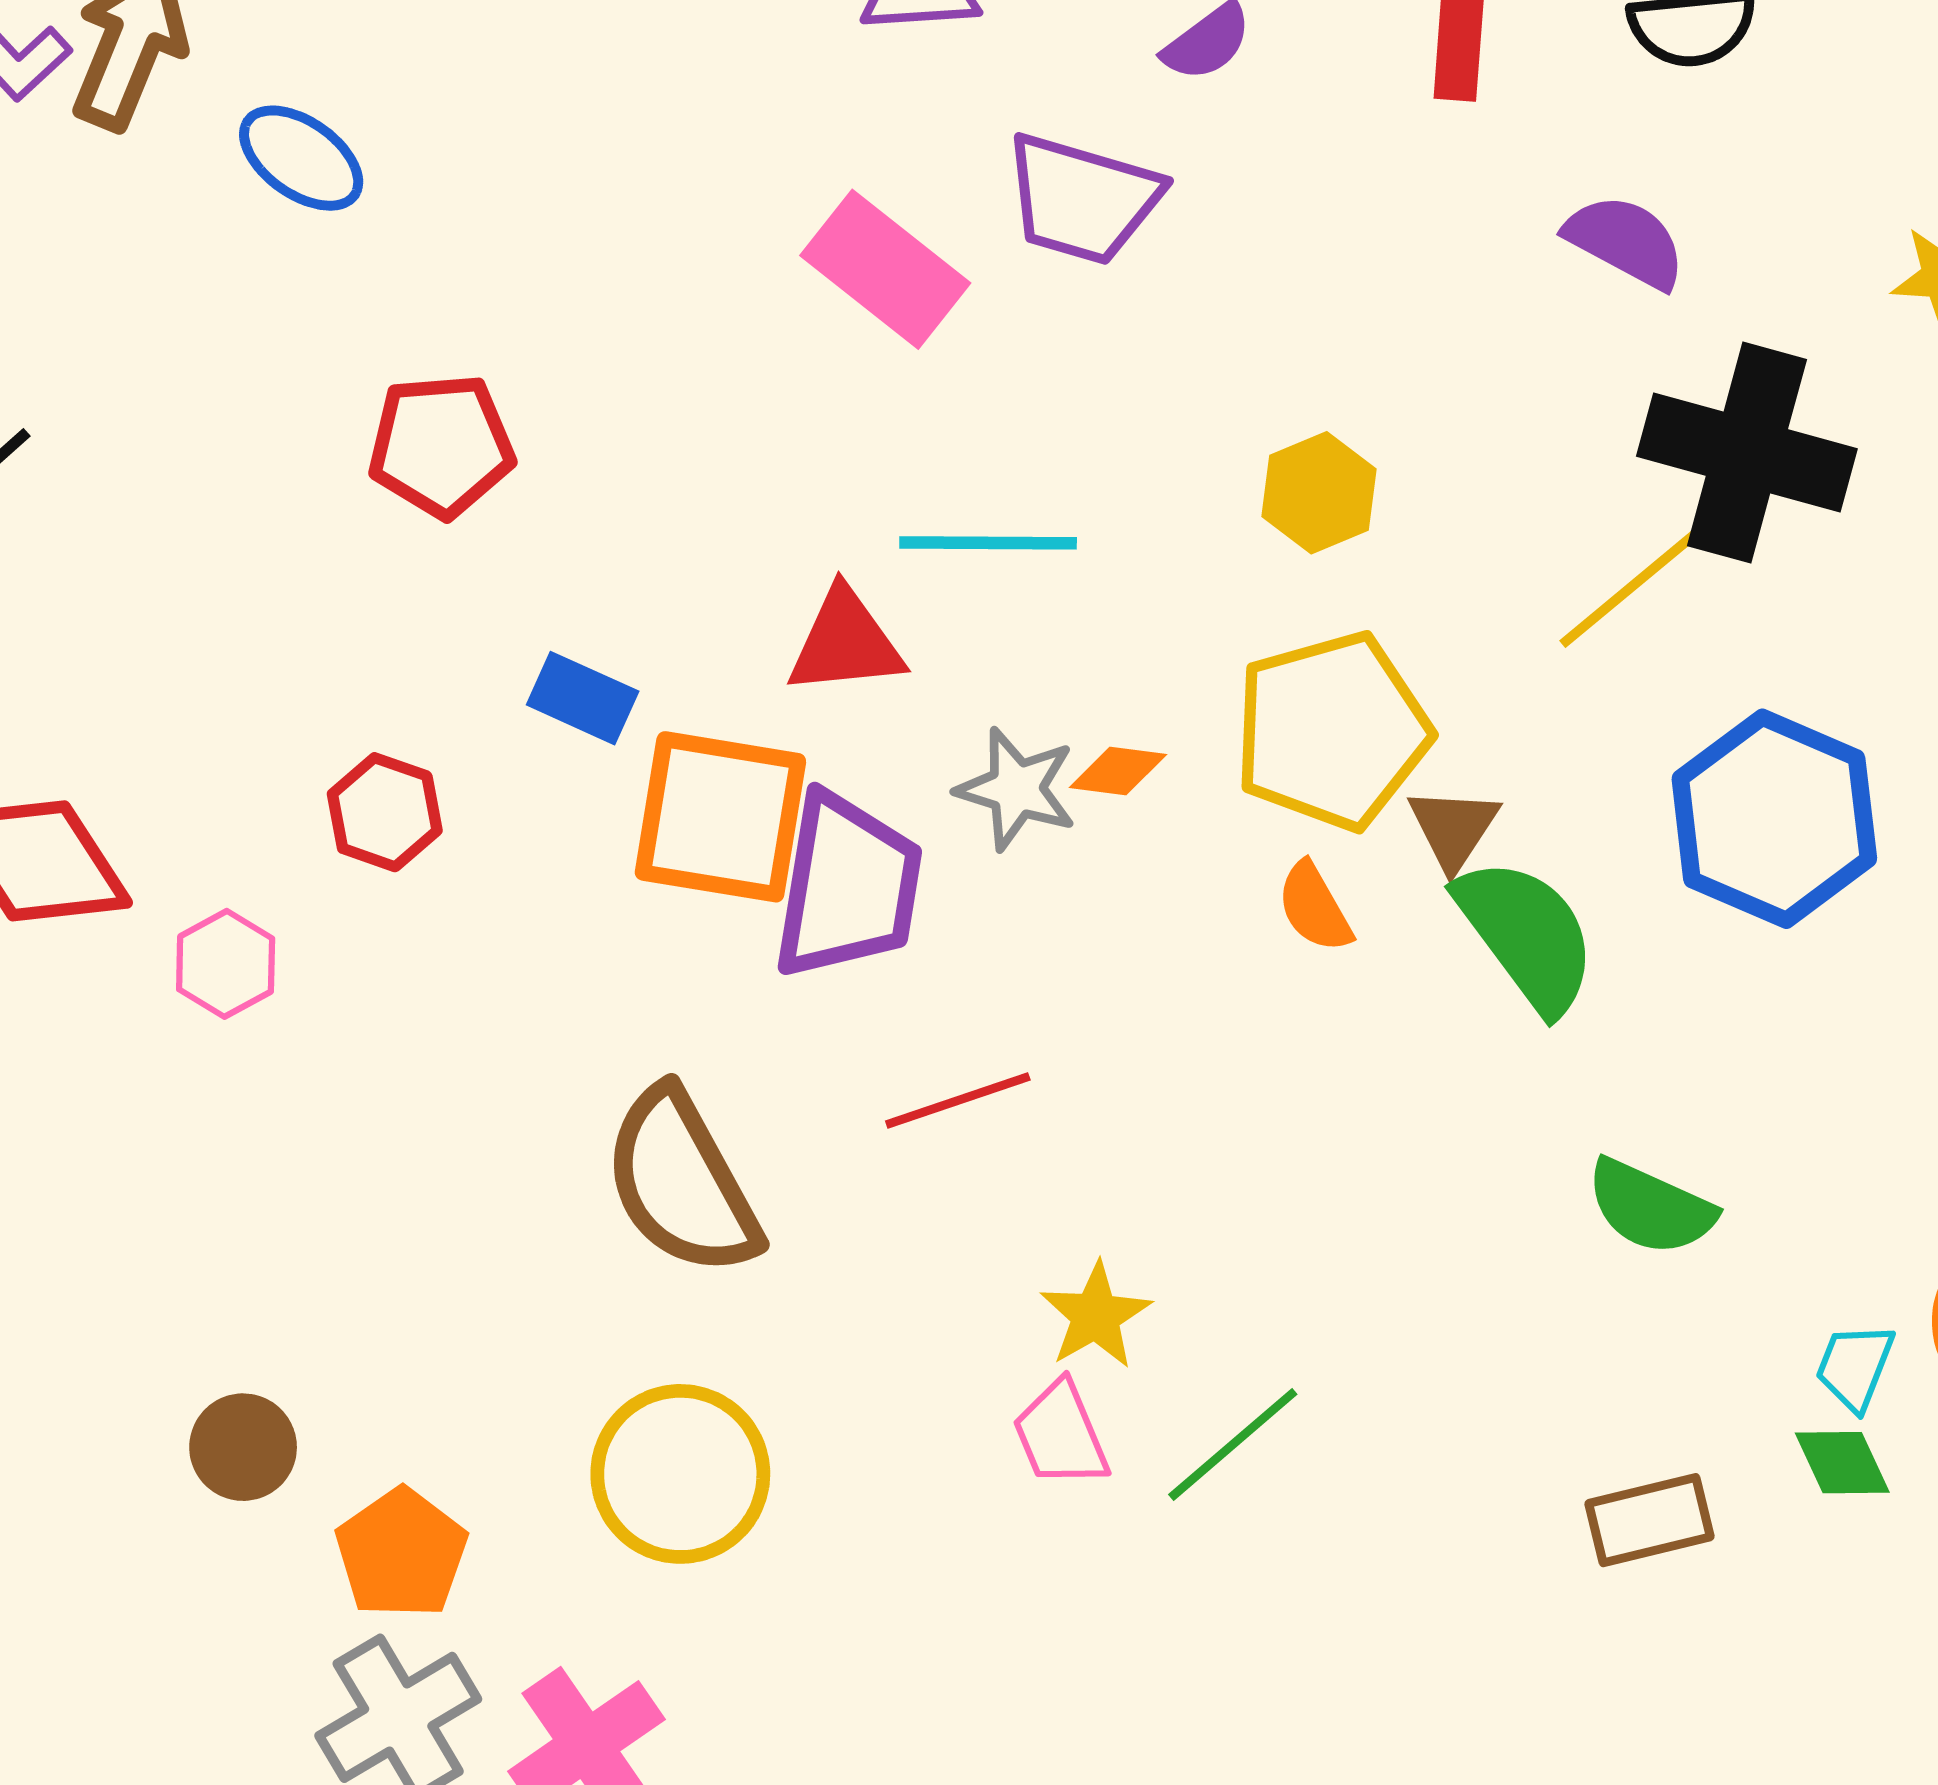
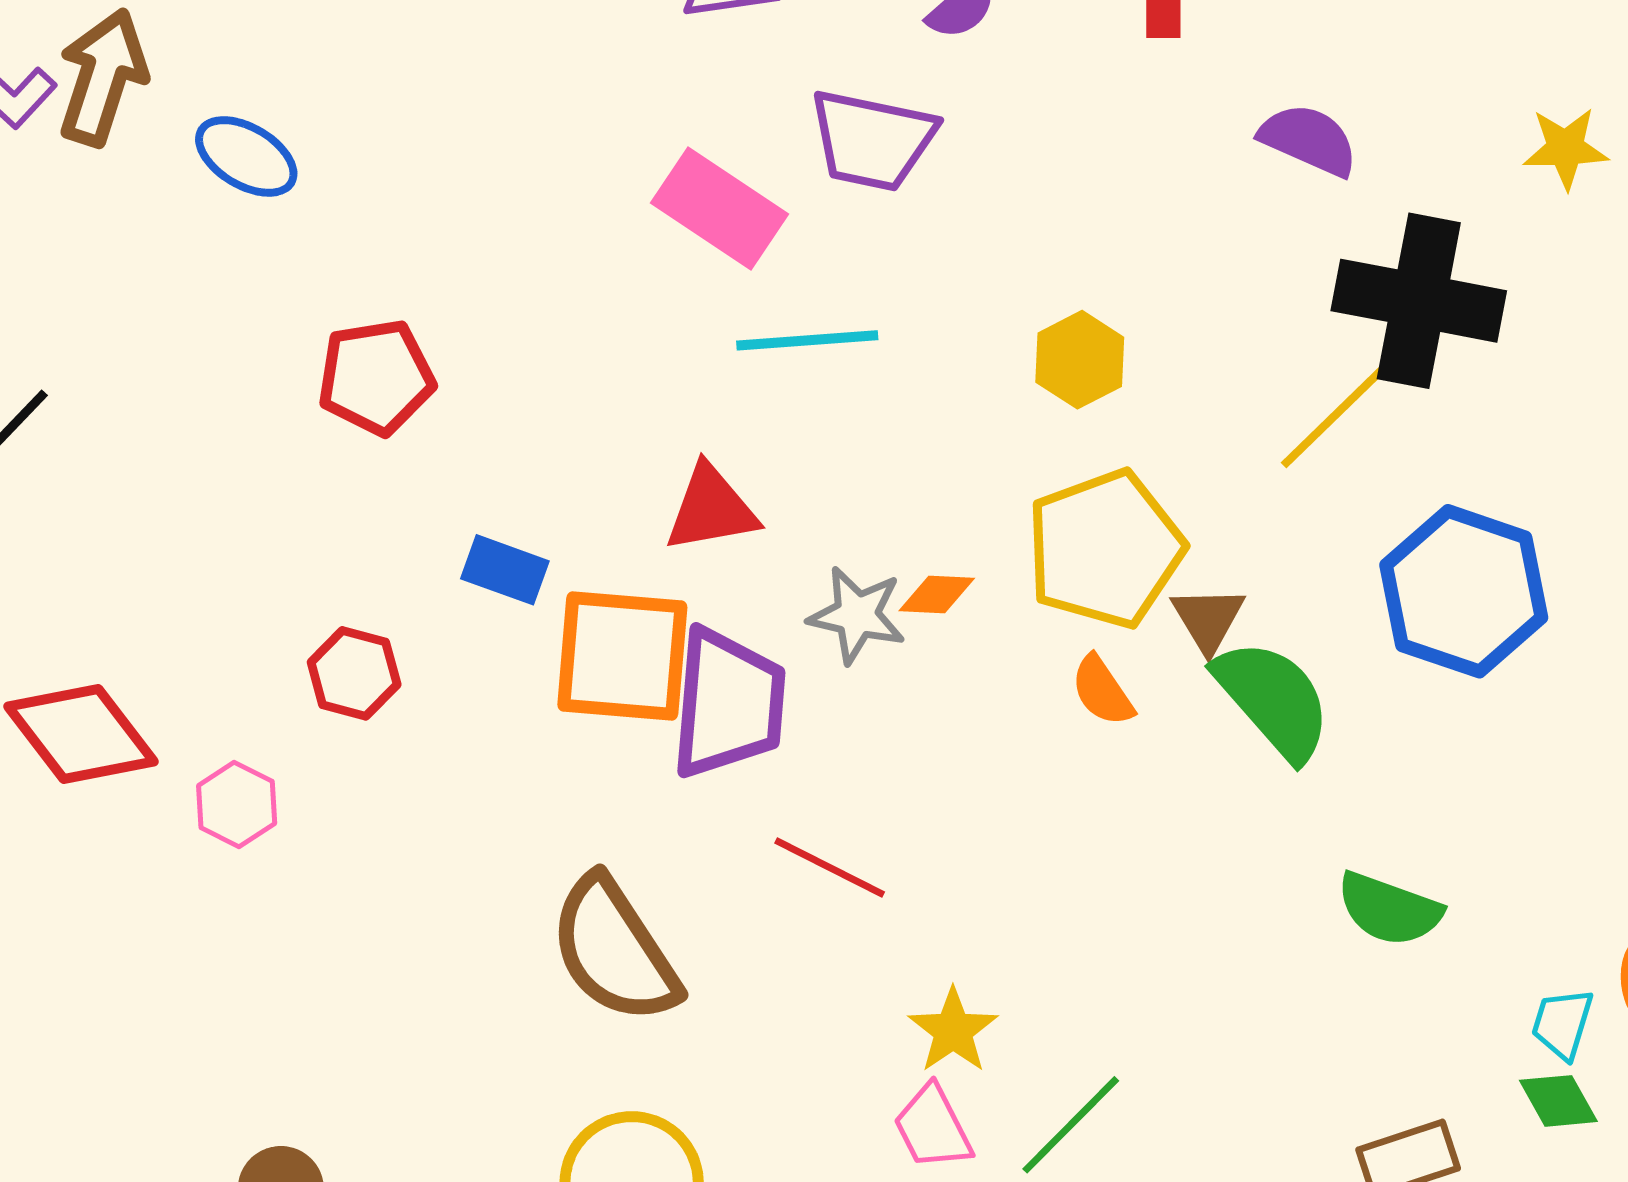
cyan line: (988, 543) -> (807, 340), moved
red line: (958, 1101) -> (830, 868), turned 50

